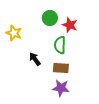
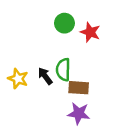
yellow star: (14, 33) -> (18, 79), moved
green semicircle: (60, 45) -> (63, 70), moved

